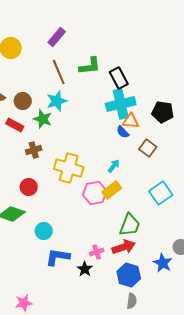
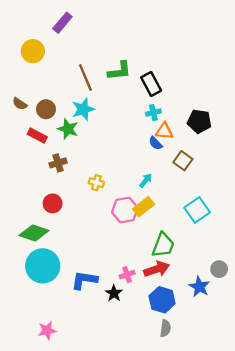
purple rectangle: (57, 37) -> (62, 23), moved
cyan cross: (121, 104) -> (153, 113), size x0.5
yellow cross: (69, 168) -> (96, 183), size x0.5
cyan circle: (44, 231) -> (43, 266), moved, size x1.8

